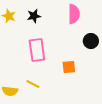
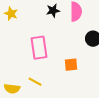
black star: (34, 16) -> (53, 11), moved

